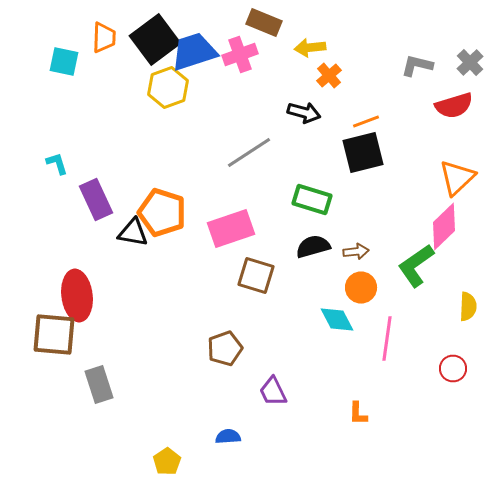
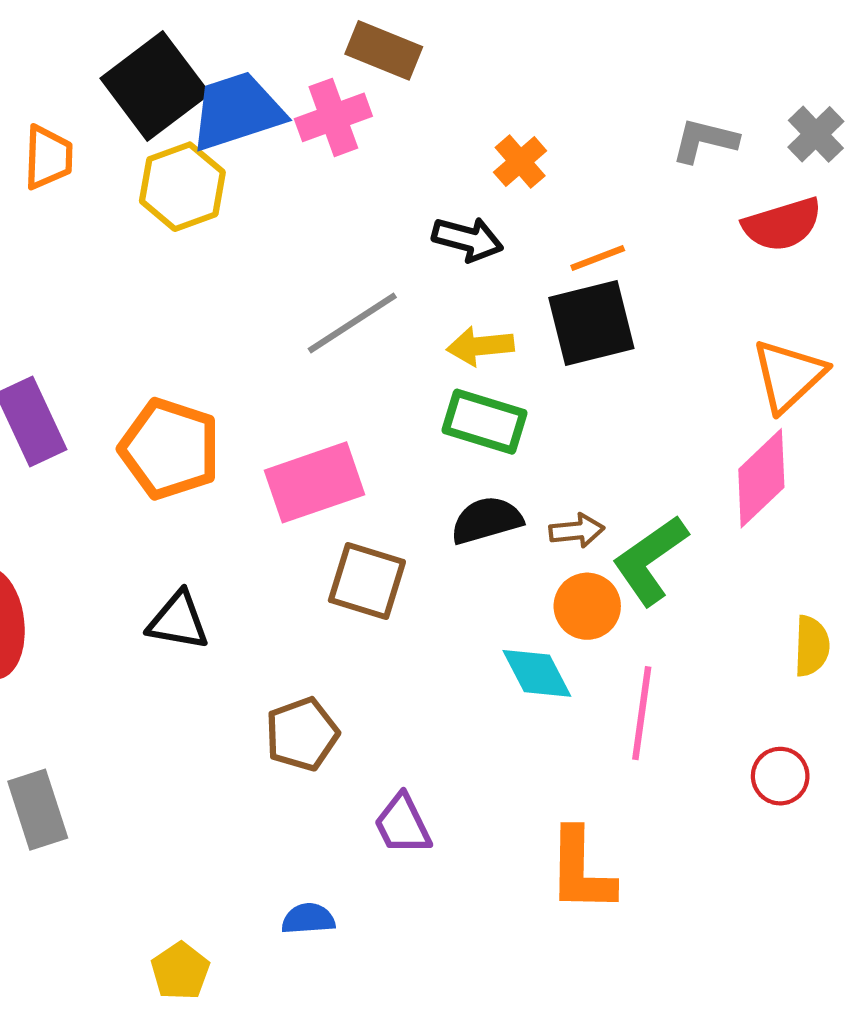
orange trapezoid: (104, 38) -> (48, 157), moved
yellow arrow: (310, 48) -> (480, 346), moved
black triangle: (133, 232) -> (178, 621), moved
green L-shape: (416, 266) -> (650, 560), moved
orange L-shape: (358, 414) -> (581, 870), size x1.8

